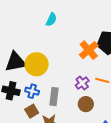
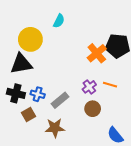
yellow circle: (37, 64) -> (30, 39), moved
gray rectangle: (54, 97) -> (60, 100), turned 42
brown square: (32, 111) -> (29, 114), moved

